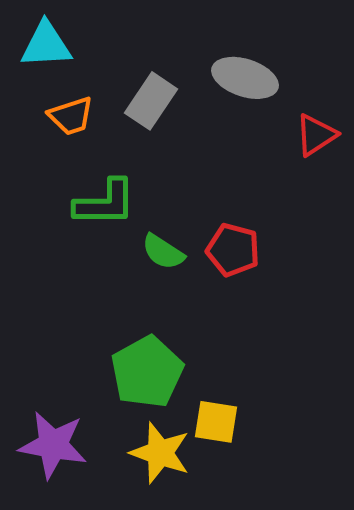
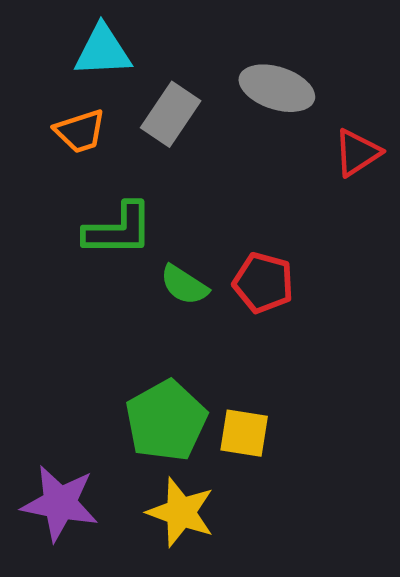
cyan triangle: (46, 45) -> (103, 51), moved
yellow square: (216, 422) -> (244, 433), moved

